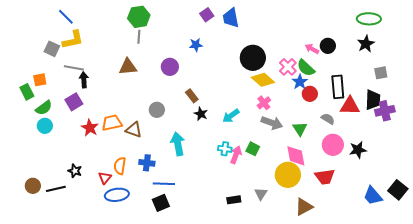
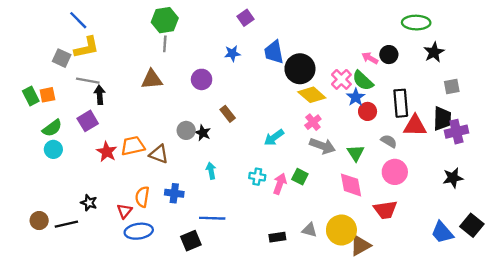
blue trapezoid: (231, 18) -> (274, 52), moved
green ellipse: (369, 19) -> (416, 23), moved
green rectangle: (27, 92) -> (31, 96), moved
black star: (201, 114) -> (203, 133), moved
cyan arrow: (178, 144) -> (211, 171), size x0.6
cyan cross: (225, 149) -> (257, 177), moved
black star: (358, 150) -> (453, 178), moved
yellow circle: (288, 175) -> (341, 230), moved
blue line: (164, 184) -> (212, 218), moved
gray triangle: (261, 194) -> (309, 230), turned -48

